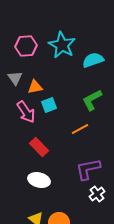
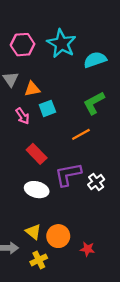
pink arrow: (26, 112) -> (23, 116), size x0.7
purple L-shape: (88, 169) -> (68, 174), moved
white cross: (97, 194) -> (96, 182), moved

